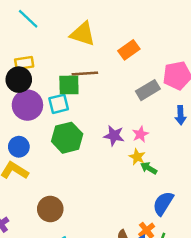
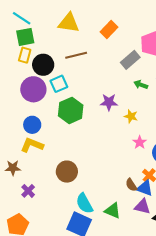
yellow rectangle: (24, 63) -> (25, 55), turned -56
black circle: (19, 80) -> (43, 65), moved
green square: (69, 85) -> (25, 37), moved
pink star: (140, 134) -> (140, 142), moved
green arrow: (149, 168) -> (141, 85), moved

